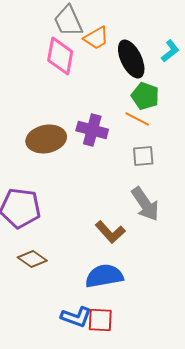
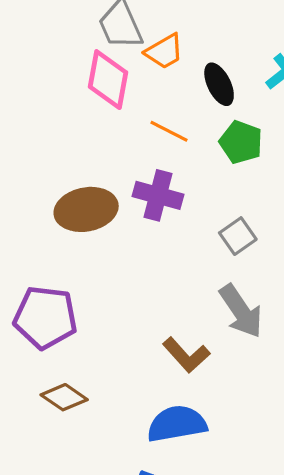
black ellipse: (131, 59) -> (219, 84), size x0.7
orange line: (137, 119) -> (169, 131), moved
gray square: (143, 156) -> (238, 236), turned -30

